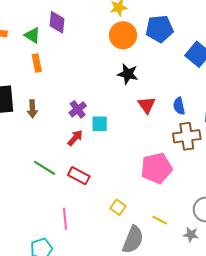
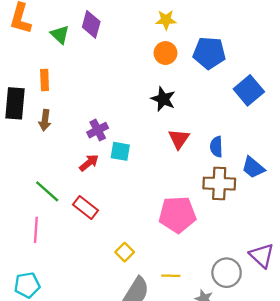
orange circle: (123, 35) -> (165, 53), size x0.7
orange rectangle: (37, 63) -> (45, 80), moved
pink line: (65, 219) -> (36, 230), moved
yellow line: (160, 220) -> (171, 276), turned -35

